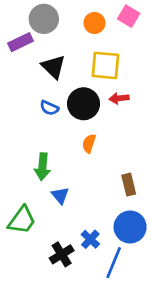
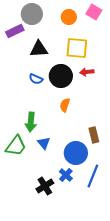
black triangle: (53, 67) -> (39, 49), turned -48
green trapezoid: (22, 220) -> (16, 146), moved
blue circle: (130, 227) -> (76, 153), moved
blue line: (114, 263) -> (93, 176), moved

